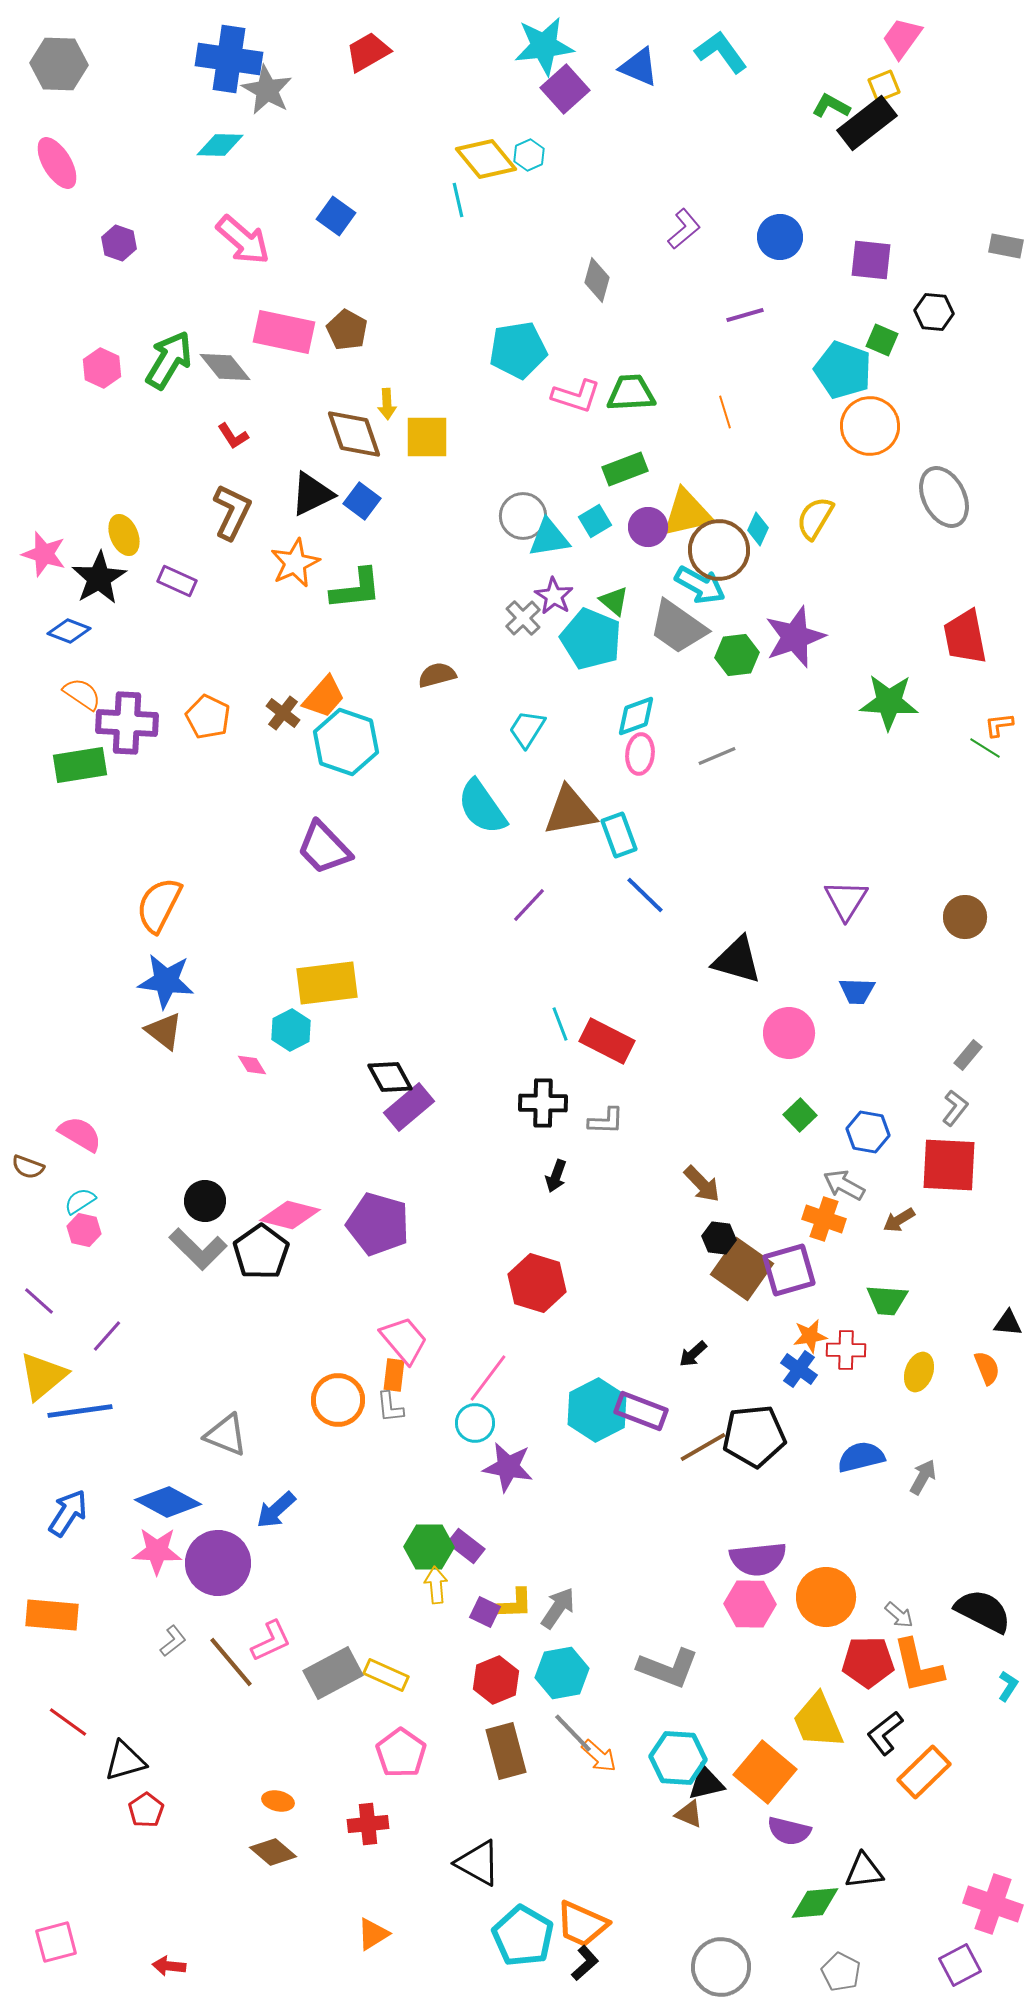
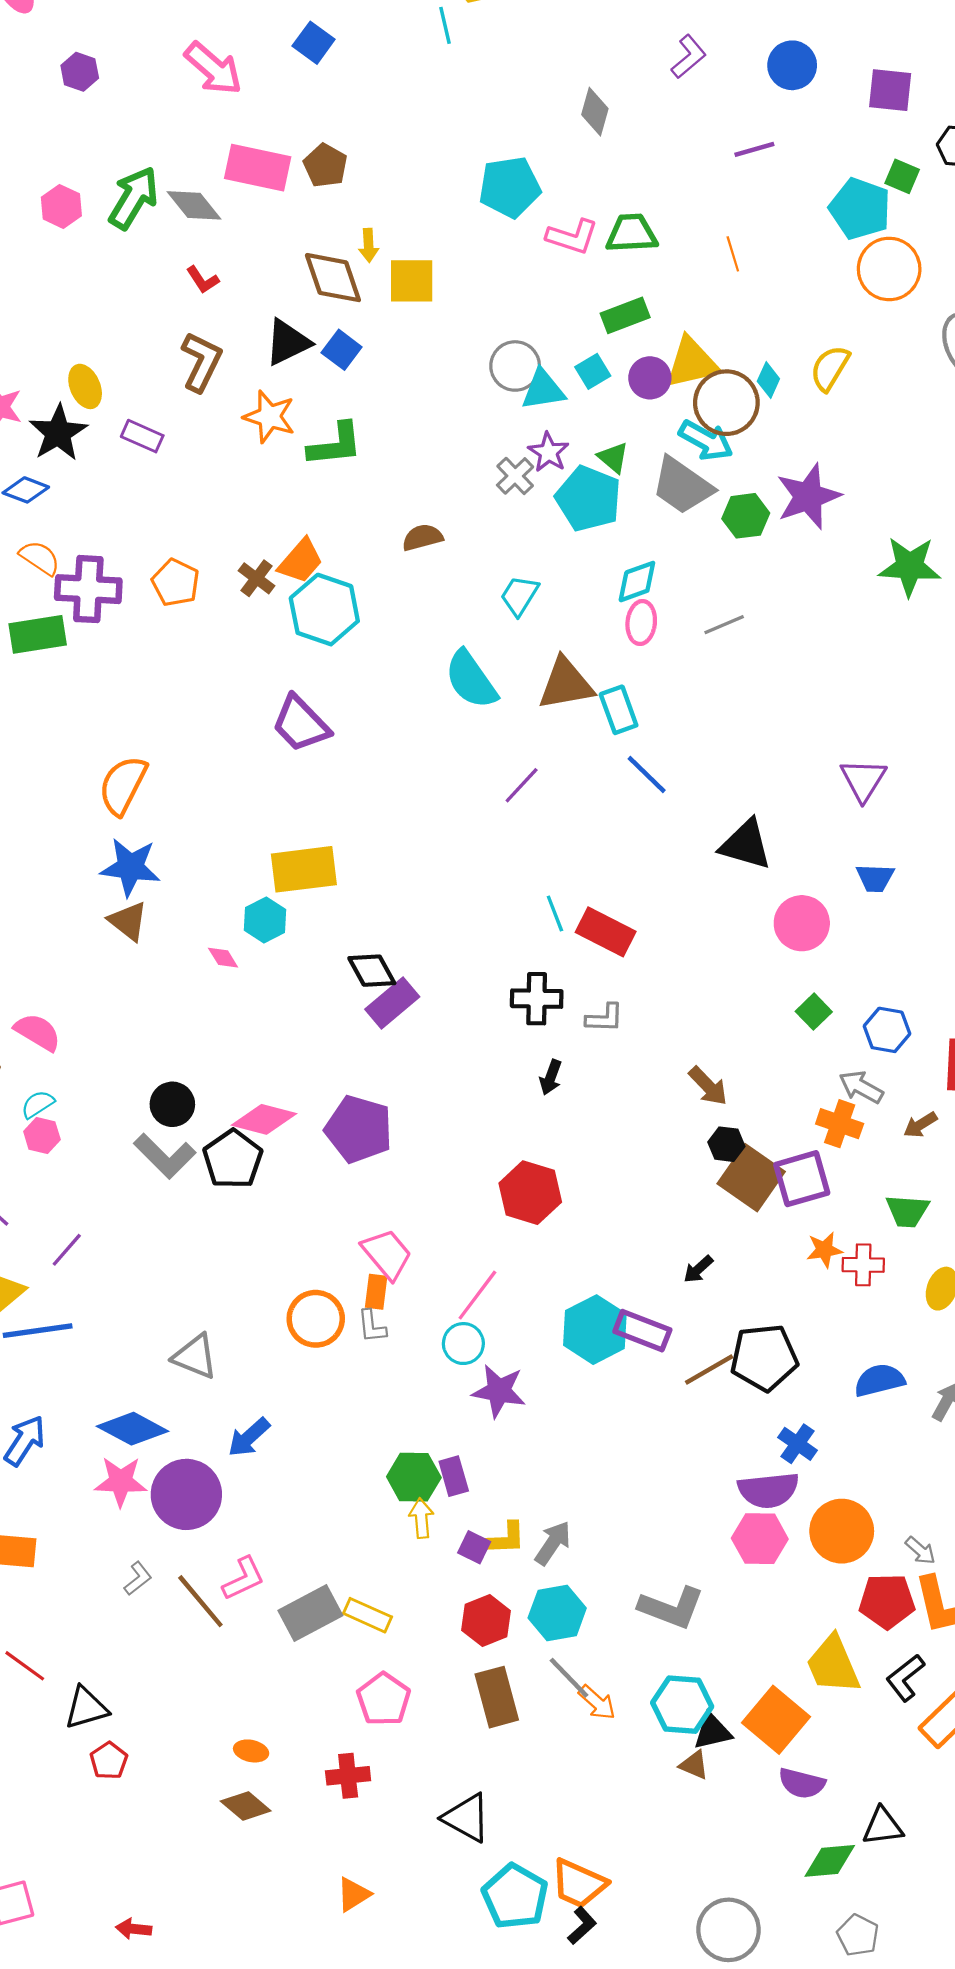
orange star: (295, 563) -> (269, 417), turned -30
blue cross: (799, 1369) -> (797, 1444), moved
purple rectangle: (466, 1546) -> (454, 1476), turned 36

